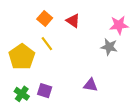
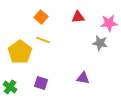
red triangle: (73, 21) -> (78, 17), moved, turned -40
yellow line: (47, 44) -> (43, 40), turned -32
green cross: (22, 94) -> (10, 87), moved

